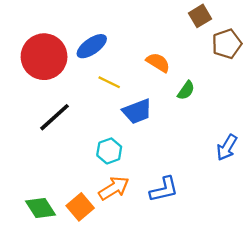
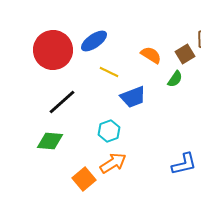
brown square: (200, 16) -> (185, 54), moved
blue L-shape: (164, 189) -> (184, 164), moved
green diamond: (41, 208) -> (50, 141), moved, turned -52

